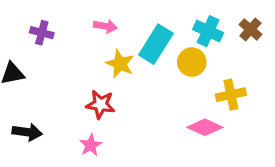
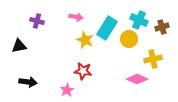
brown cross: (250, 29) -> (162, 27), moved, turned 32
red star: (100, 104) -> (83, 71), moved

